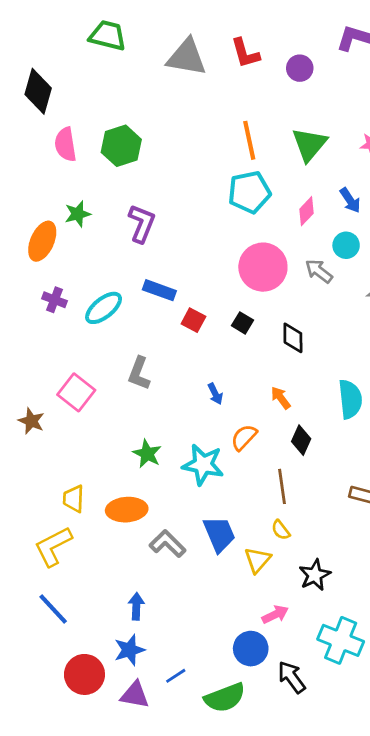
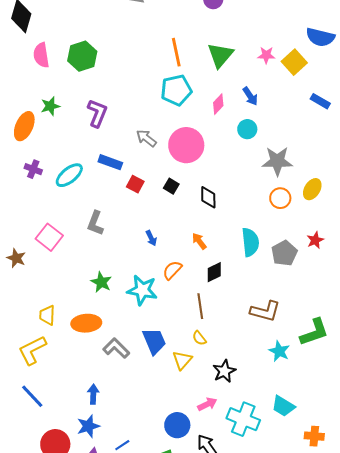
gray arrow: (319, 271) -> (146, 138), moved
black diamond: (301, 440) -> (214, 272), turned 40
pink arrow: (275, 614) -> (207, 404), moved

